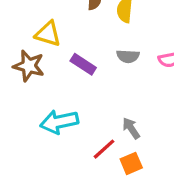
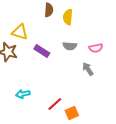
cyan arrow: (59, 122) -> (23, 94), moved, size x0.6
gray arrow: (131, 128) -> (88, 69), moved

